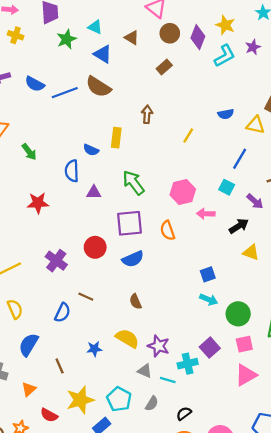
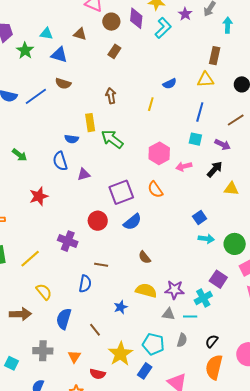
brown semicircle: (98, 87) -> (63, 84), size x0.7
blue semicircle: (226, 114) -> (170, 84), moved
green arrow: (133, 183) -> (112, 139), moved

